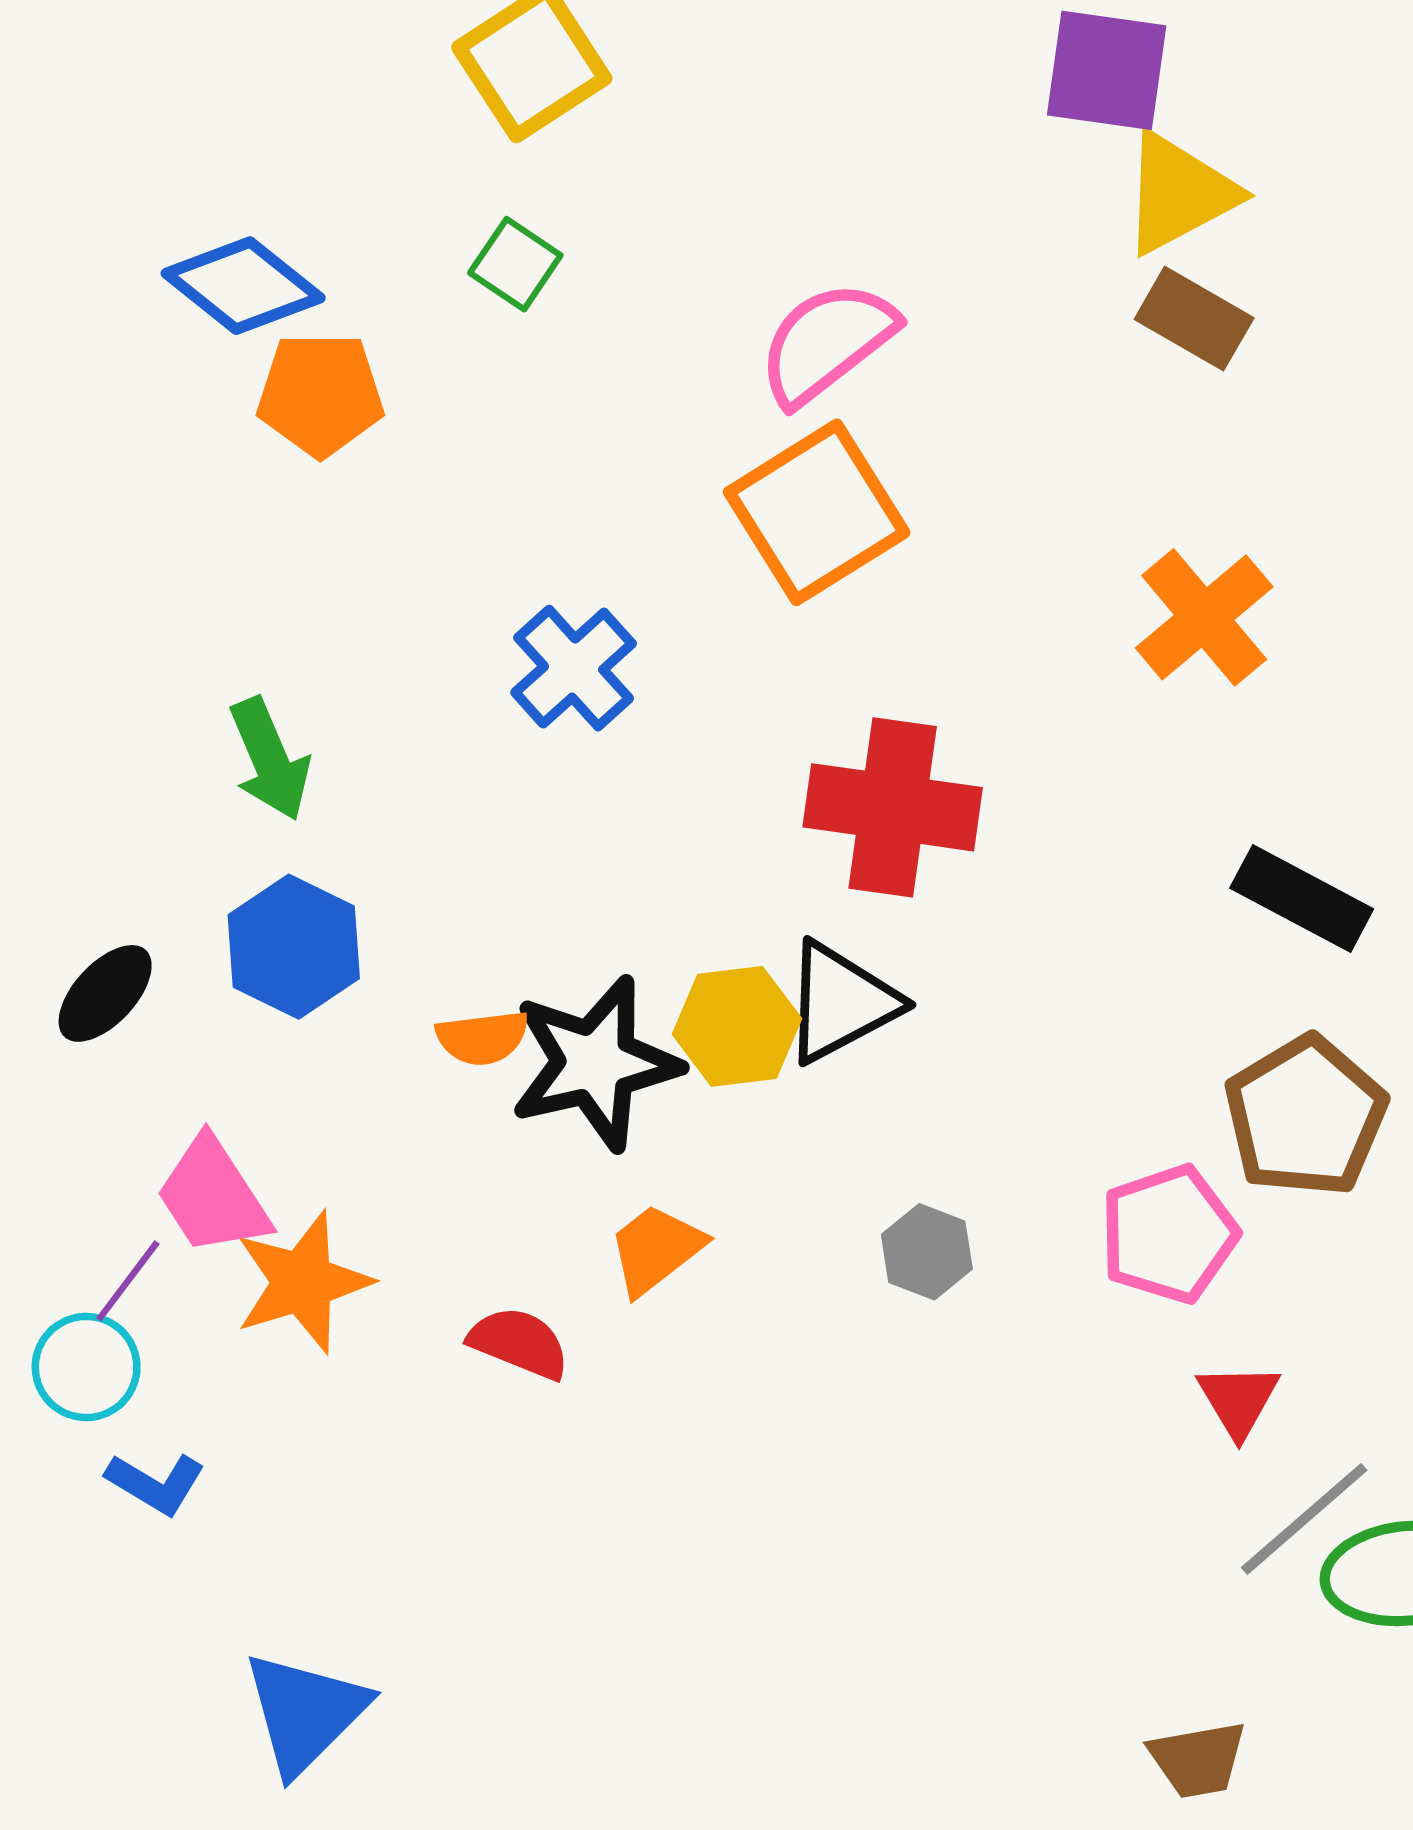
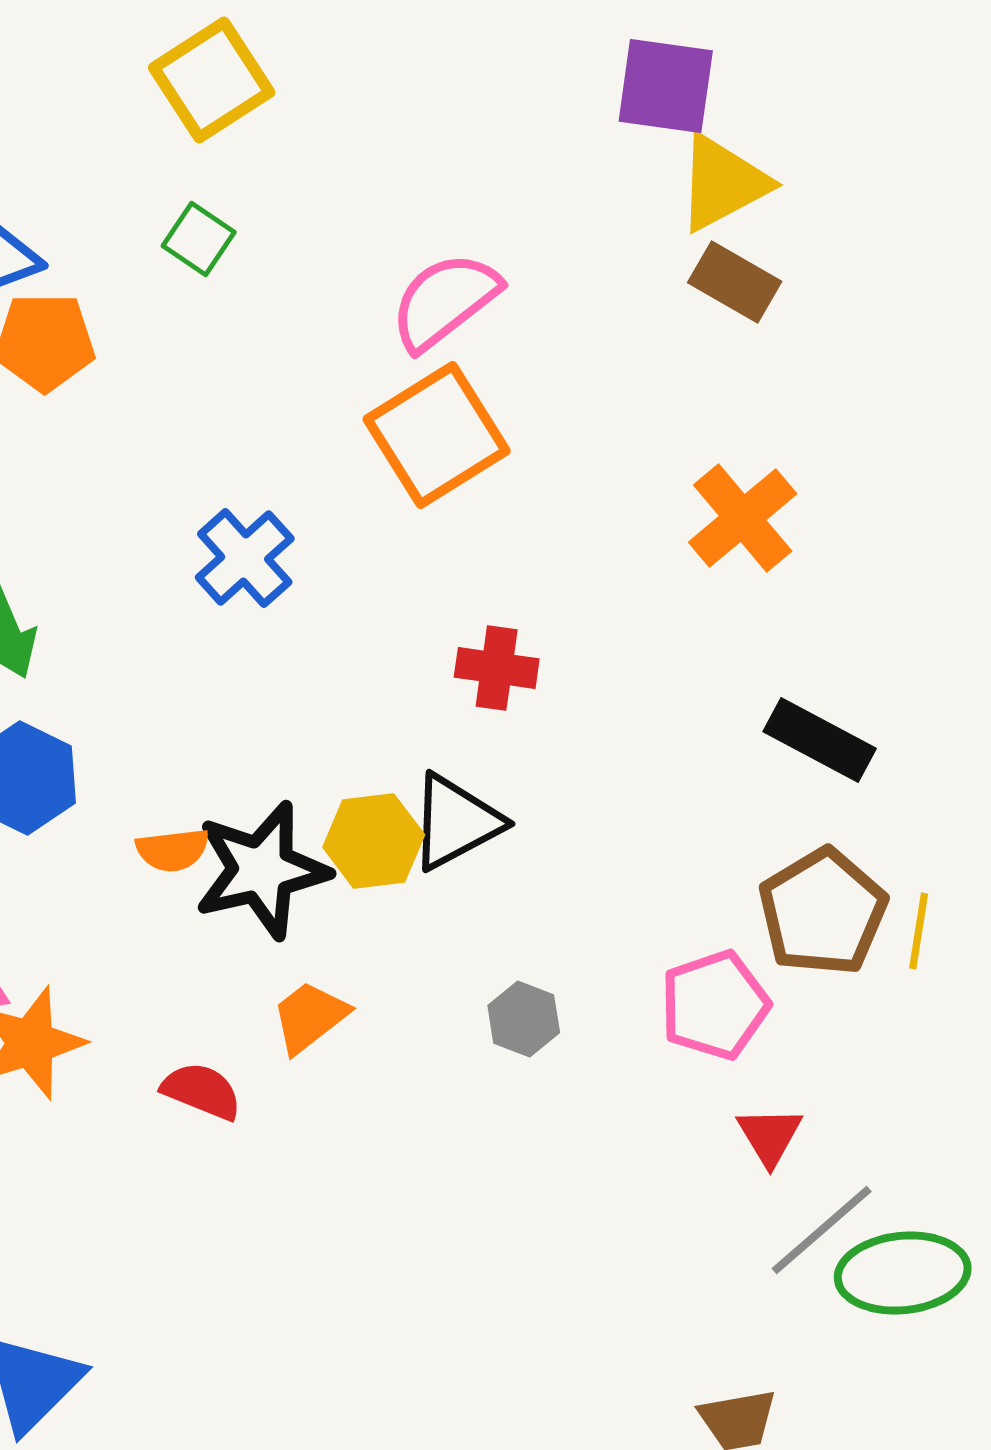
red cross: (893, 807) -> (497, 668), size x0.6

